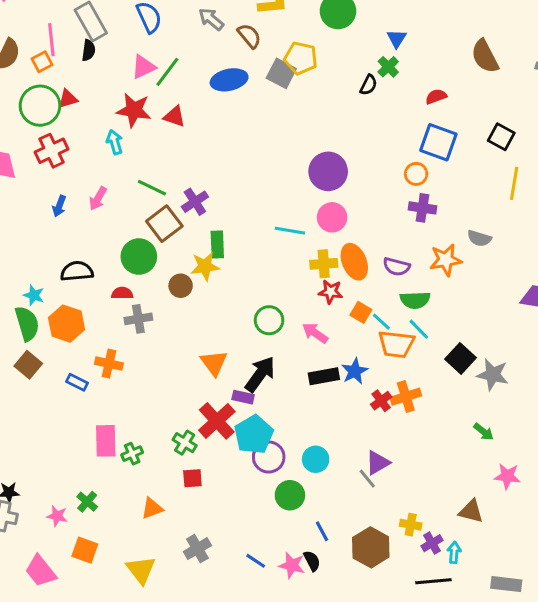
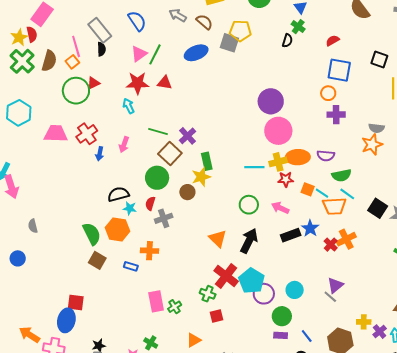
red cross: (52, 151) -> (87, 134), moved
pink circle: (332, 217) -> (278, 131), size x1.4
cyan line: (290, 231) -> (254, 167), moved
orange star: (446, 260) -> (372, 145), moved
orange ellipse: (354, 262) -> (298, 157), turned -60
red semicircle: (122, 293) -> (150, 203), turned -64
cyan star: (34, 295) -> (130, 208), moved
purple rectangle: (243, 397) -> (281, 335), moved

